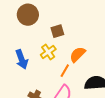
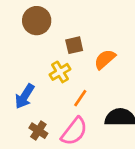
orange semicircle: (78, 54) -> (105, 59), moved
blue arrow: (22, 59) -> (25, 96), moved, turned 48

